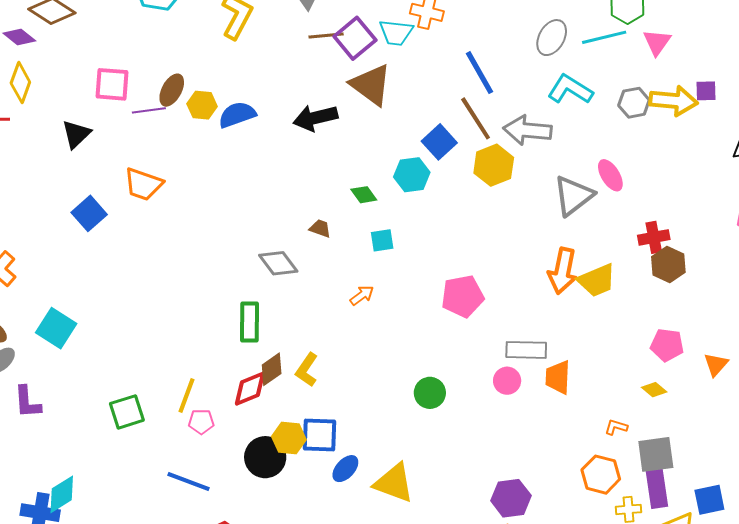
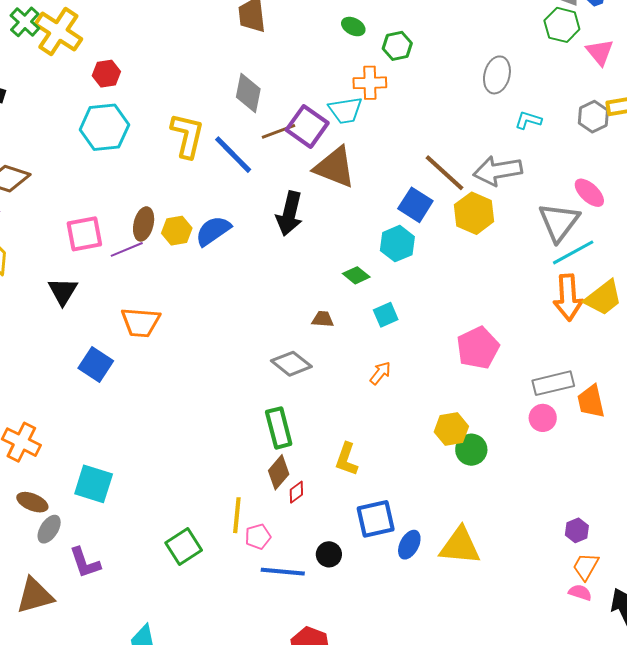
cyan line: (604, 37) -> (573, 252), moved
blue line: (480, 73) -> (233, 155), moved
cyan L-shape: (570, 89) -> (528, 120), size x0.6
black arrow: (315, 118) -> (289, 214), turned -48
brown diamond: (272, 369) -> (279, 472), moved
red diamond: (250, 389) -> (296, 492), size x0.6
yellow hexagon: (289, 438) -> (451, 429), moved
black circle: (265, 457) -> (329, 554), size x0.6
blue line: (188, 481) -> (283, 572), moved
purple hexagon: (511, 498) -> (577, 530), size x0.6

